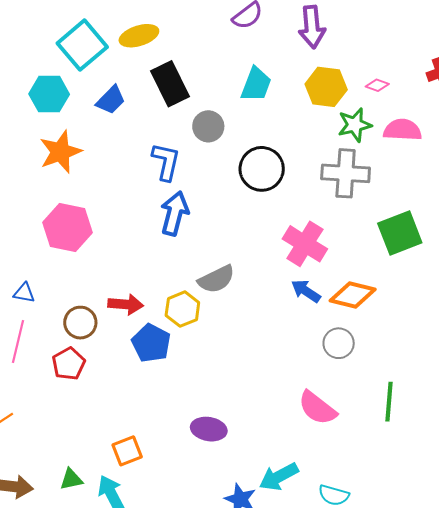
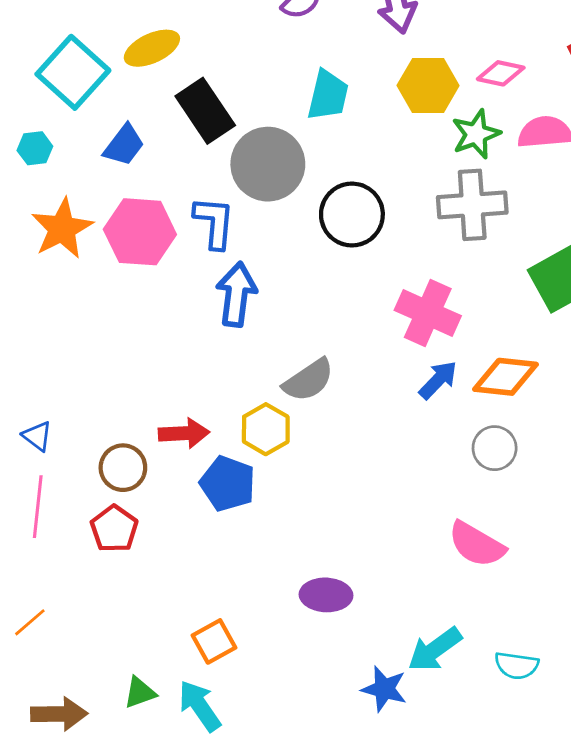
pink diamond: (377, 85) -> (501, 73), size x1.4
cyan hexagon: (49, 94) -> (35, 148), size x0.6
gray circle: (208, 126) -> (268, 164), size x1.6
pink hexagon: (67, 227) -> (140, 232), moved
blue arrow: (306, 291) -> (438, 380), turned 108
blue triangle: (24, 293) -> (37, 436), turned 35

